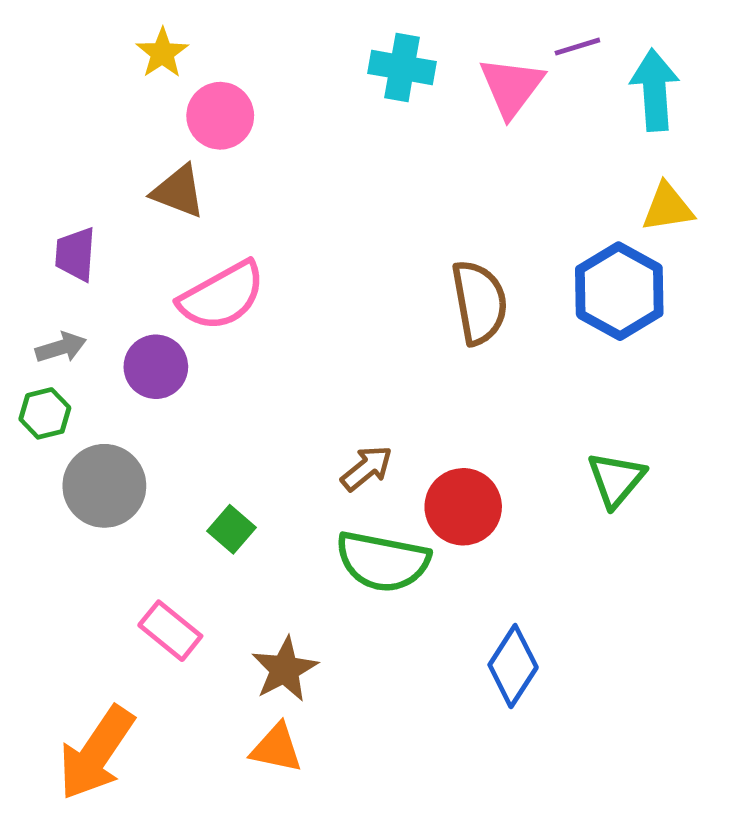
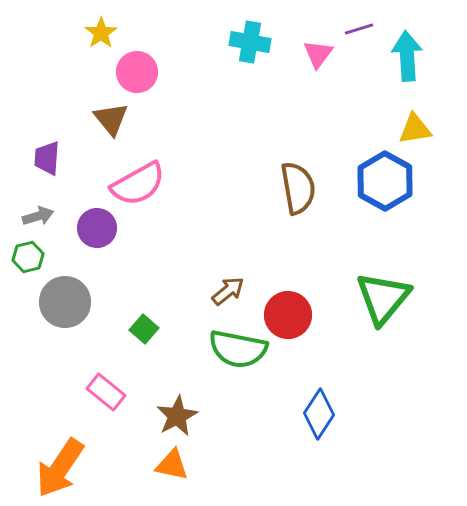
pink triangle: (511, 87) -> (318, 54), size x0.7
brown triangle: (178, 191) -> (111, 119), turned 30
green triangle: (616, 479) -> (383, 298), size x1.5

